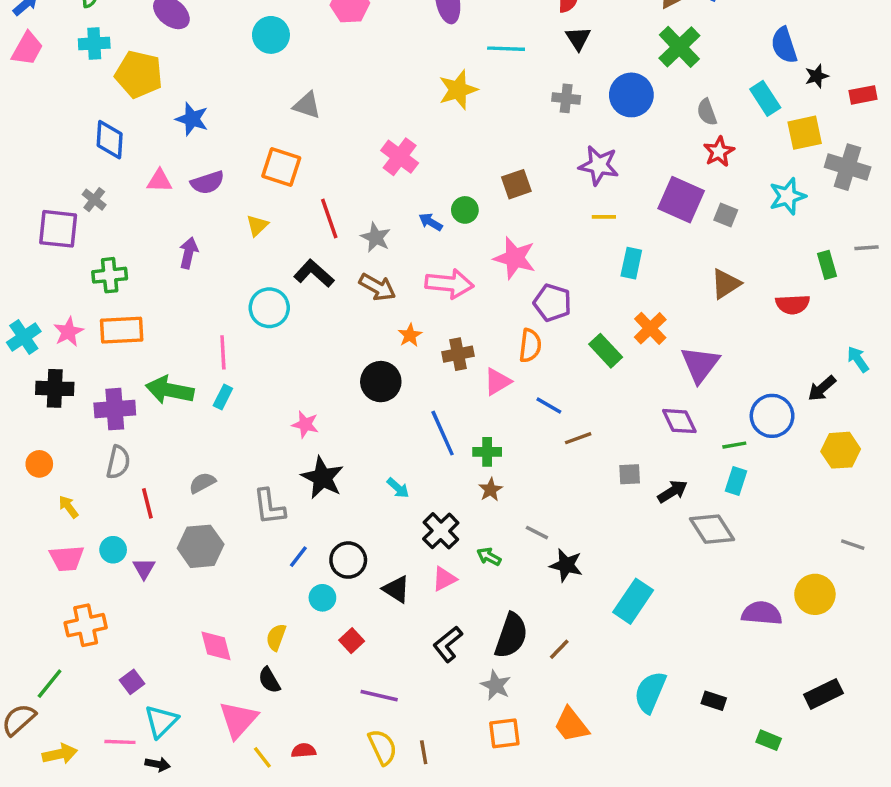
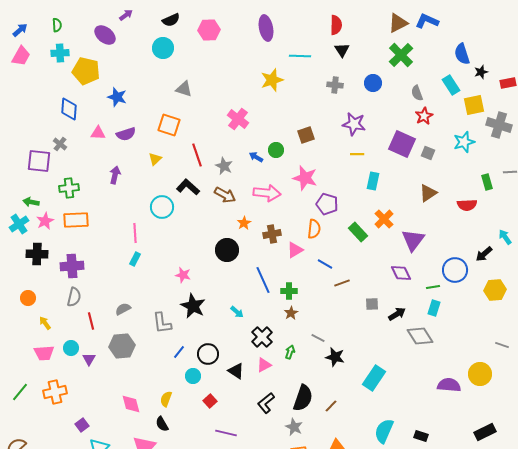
blue circle: (631, 95) -> (373, 83), size x0.7
green arrow: (170, 390) -> (31, 202), moved, size x0.6
green arrow: (489, 557) -> (290, 352), turned 80
green line: (50, 684) -> (20, 392), moved

